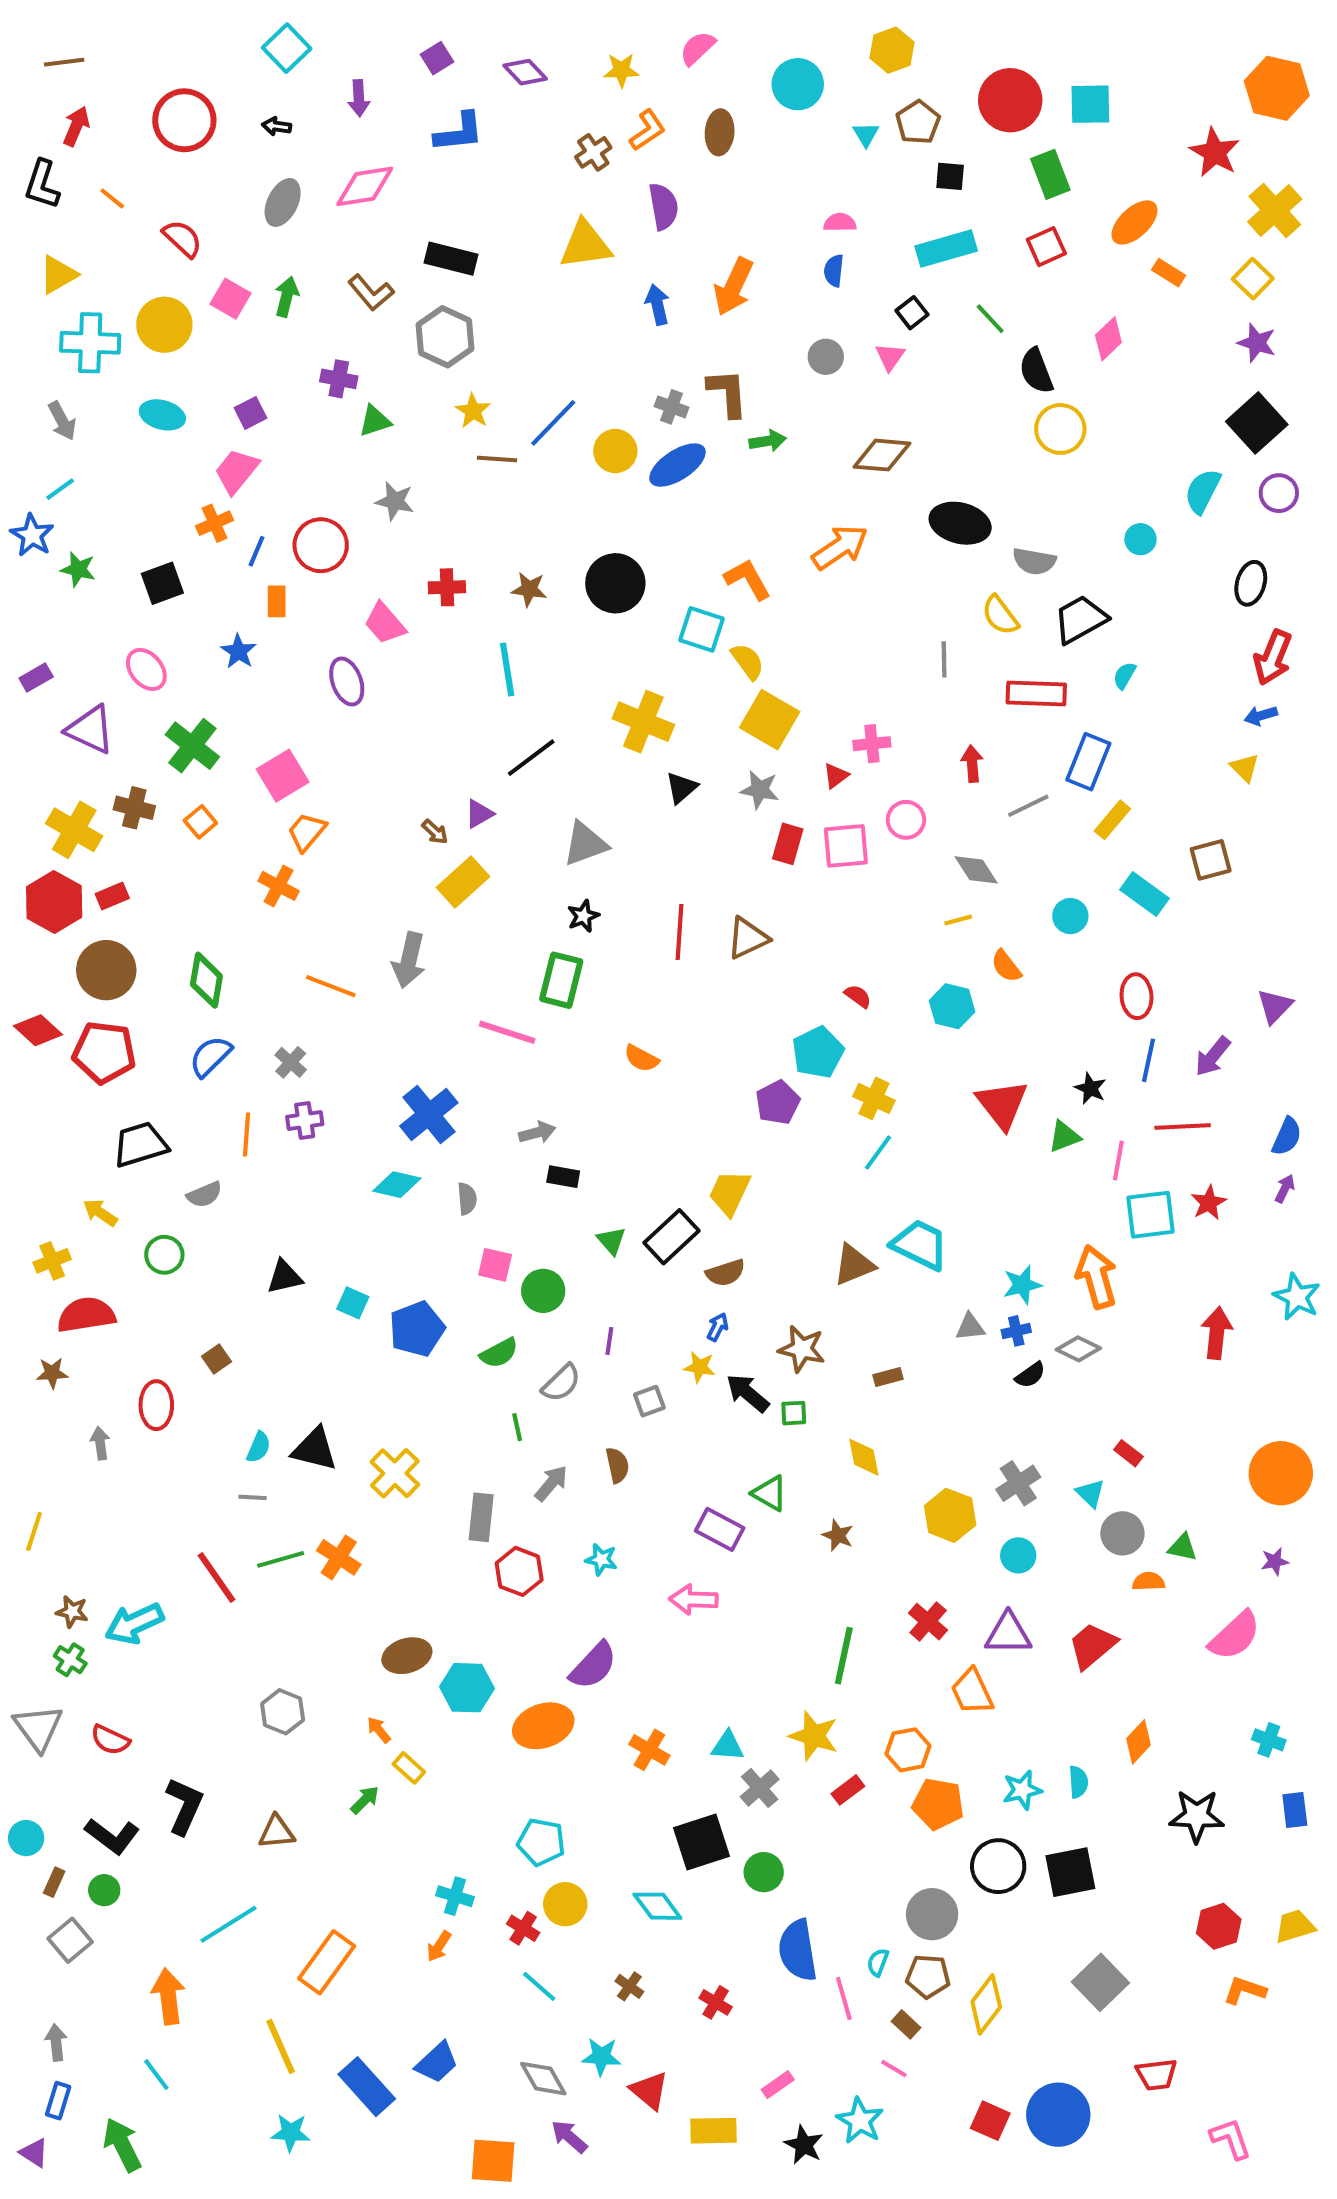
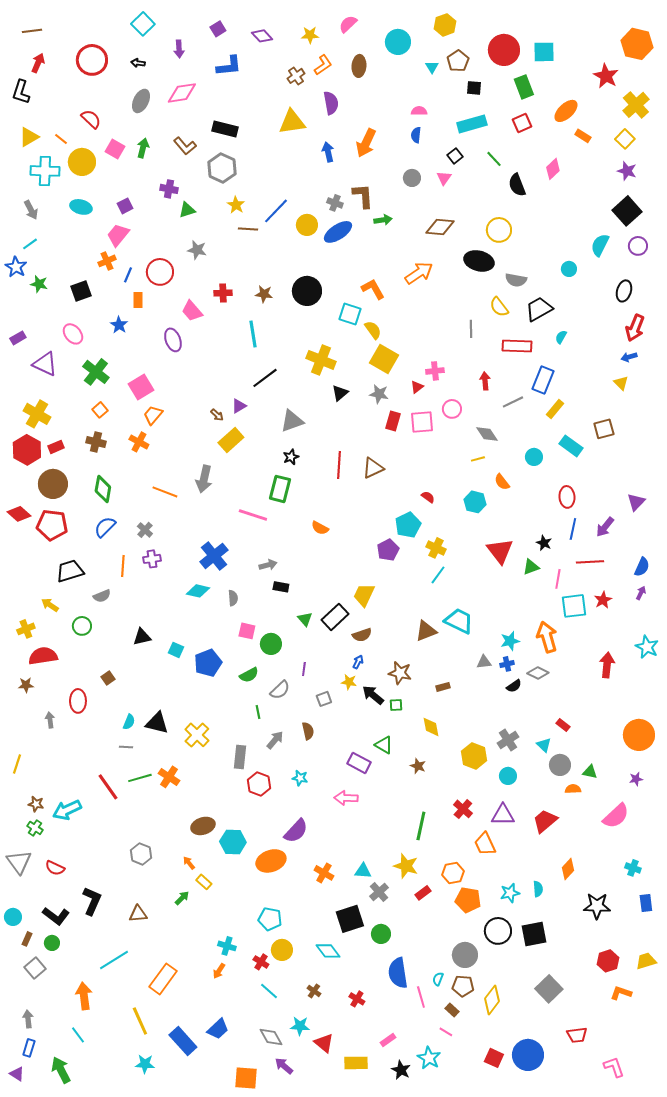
orange line: (112, 198) -> (61, 139), moved
yellow circle: (1060, 429) -> (499, 230), moved
brown cross: (134, 808) -> (96, 442), moved

